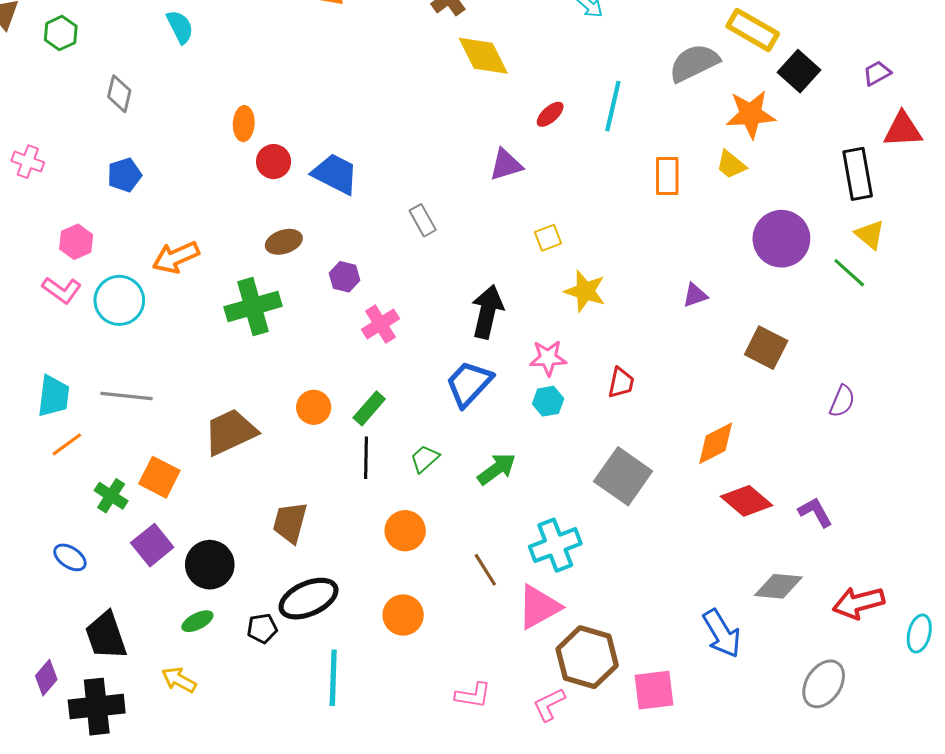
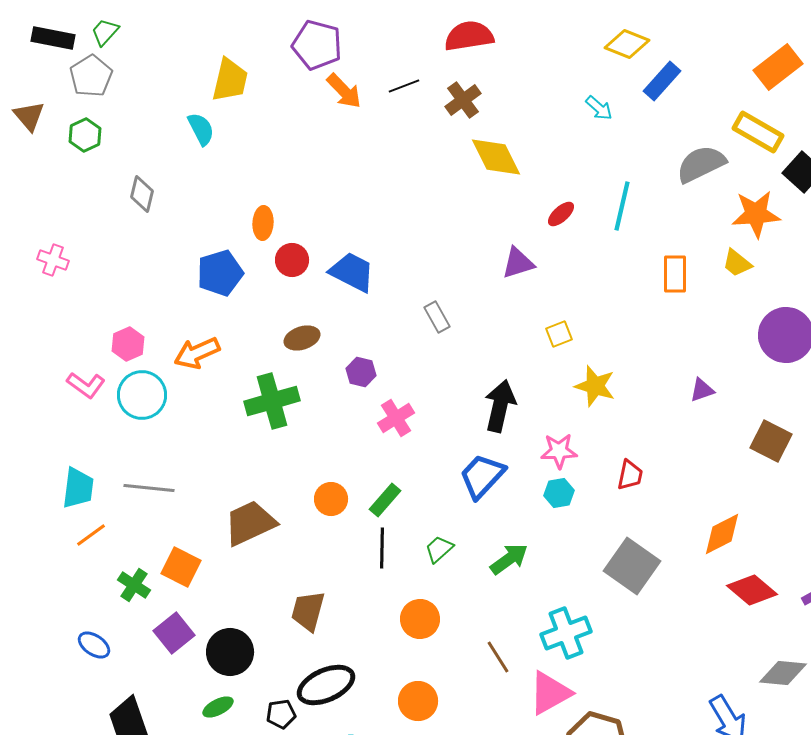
blue pentagon: (124, 175) -> (220, 273), moved, size x1.4
pink hexagon: (76, 242) -> (128, 344), moved

